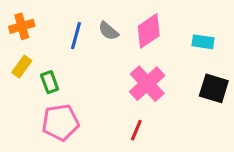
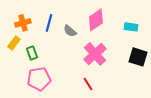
orange cross: (22, 26) -> (23, 23), moved
gray semicircle: (108, 31) -> (70, 31), moved
red line: (136, 130) -> (88, 84), turned -56

